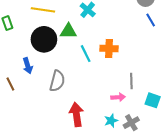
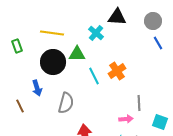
orange cross: (109, 48) -> (117, 71), turned -36

